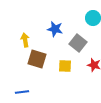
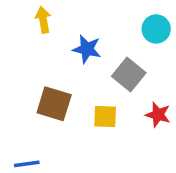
yellow arrow: (25, 40) -> (43, 20), moved

